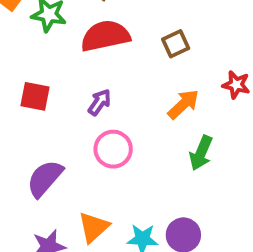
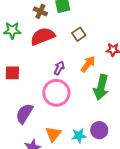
purple arrow: (99, 102) -> (59, 68), moved
pink circle: (113, 149) -> (56, 93), size x1.4
green arrow: (201, 153) -> (101, 87), size x1.4

